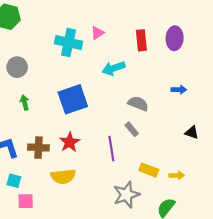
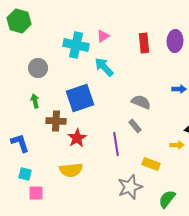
gray circle: (17, 67) -> (38, 68), moved
cyan arrow: (113, 68) -> (104, 67), moved, turned 65
brown cross: (38, 148) -> (56, 121), moved
yellow arrow: (177, 175) -> (177, 145), moved

